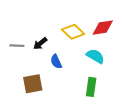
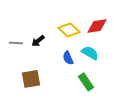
blue semicircle: (56, 61) -> (68, 58), moved
green rectangle: (91, 87) -> (86, 82), turned -42

